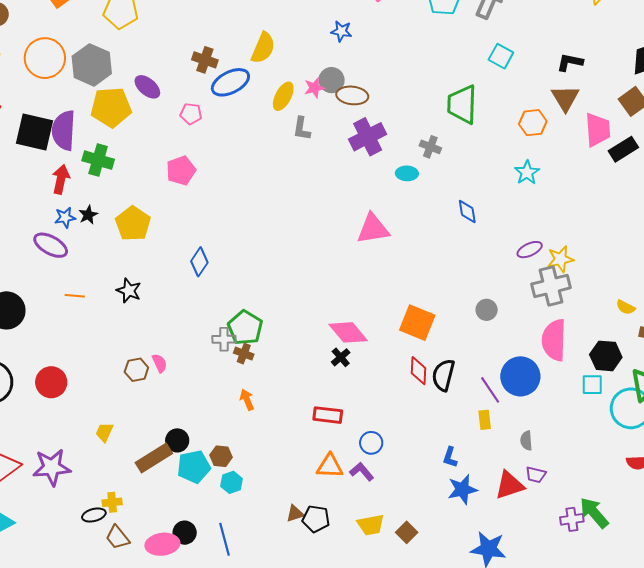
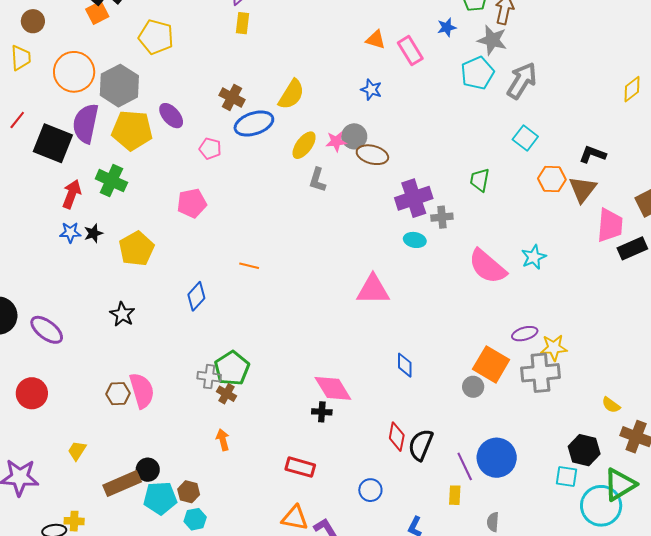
green trapezoid: (462, 104) -> (480, 180), size x0.6
orange hexagon: (533, 123) -> (552, 179), moved
purple semicircle: (64, 130) -> (86, 123), moved
purple cross: (368, 137) -> (414, 198), moved
gray cross: (430, 147) -> (442, 217), turned -35
blue diamond: (467, 211) -> (405, 365), moved
purple ellipse: (51, 245) -> (47, 330), moved
orange line: (75, 296) -> (249, 266), moved
orange square: (417, 323) -> (491, 364), moved
pink semicircle: (554, 340) -> (487, 266), moved, turned -60
black cross: (341, 357) -> (322, 412), turned 36
pink semicircle: (160, 363) -> (142, 391), size x1.8
blue circle: (371, 443) -> (370, 490), moved

